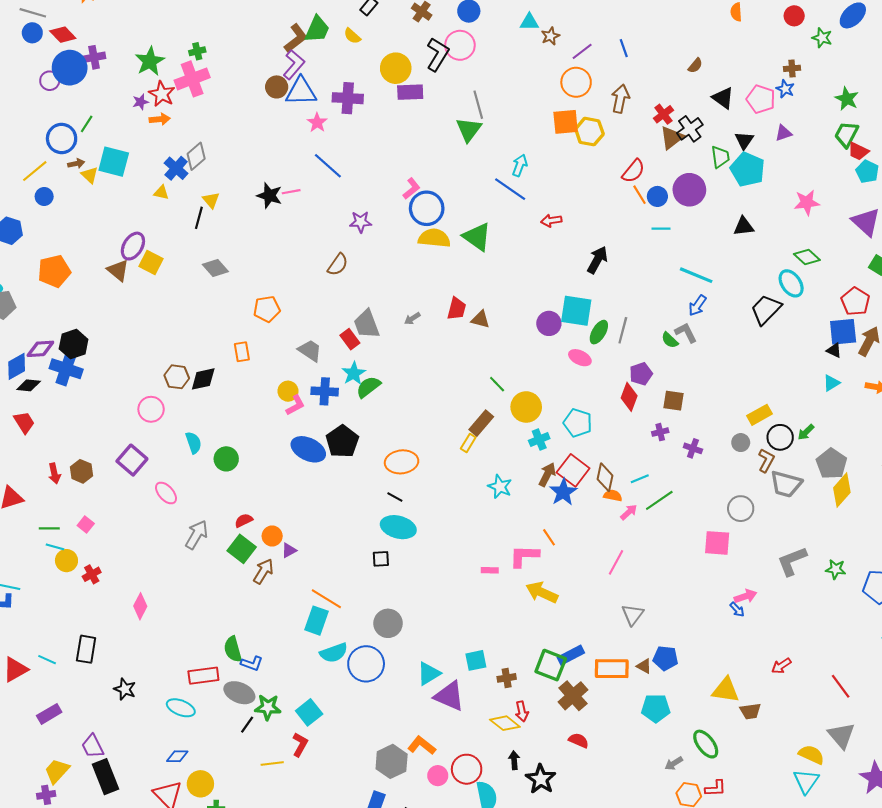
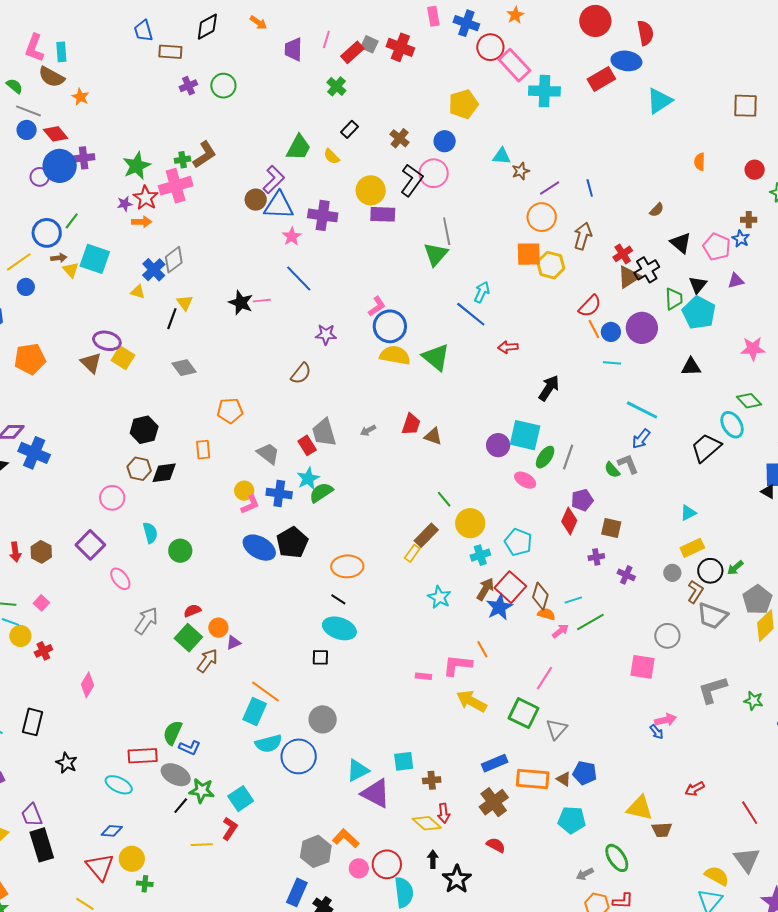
brown L-shape: (296, 38) -> (205, 155), moved
purple ellipse: (133, 246) -> (107, 341), turned 68
black hexagon: (74, 344) -> (144, 430), moved
cyan triangle: (831, 383) -> (688, 513), moved
green semicircle: (233, 649) -> (173, 733), turned 35
green square: (551, 665) -> (524, 713), moved

